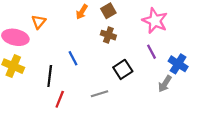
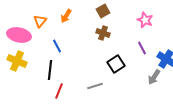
orange arrow: (82, 12) -> (66, 16), moved
pink star: (155, 21) -> (145, 20), size x0.7
blue line: (73, 58) -> (57, 46), moved

